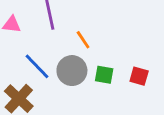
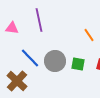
orange line: (83, 40) -> (89, 35), moved

